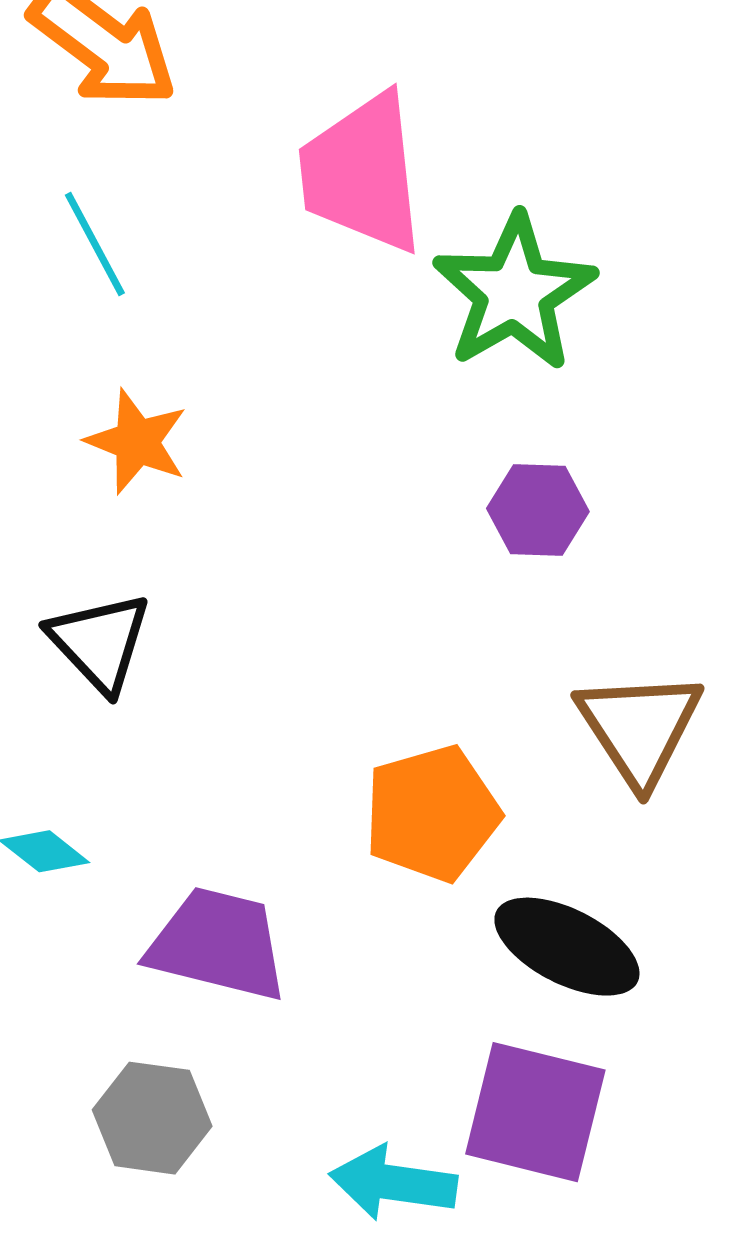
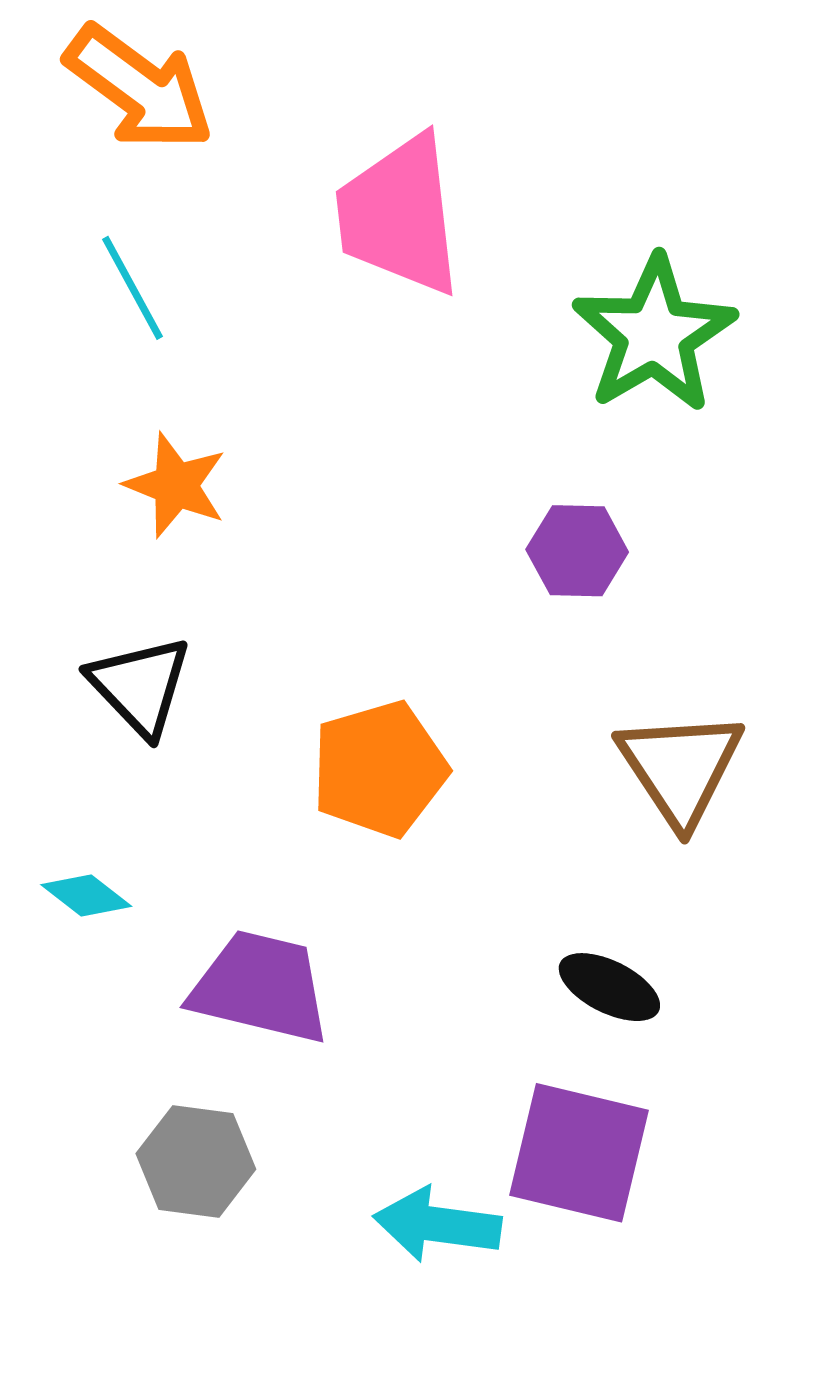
green star: (514, 293) -> (654, 334), moved
orange pentagon: (432, 813) -> (379, 769), moved
black ellipse: (567, 947) -> (609, 987), size x0.7

